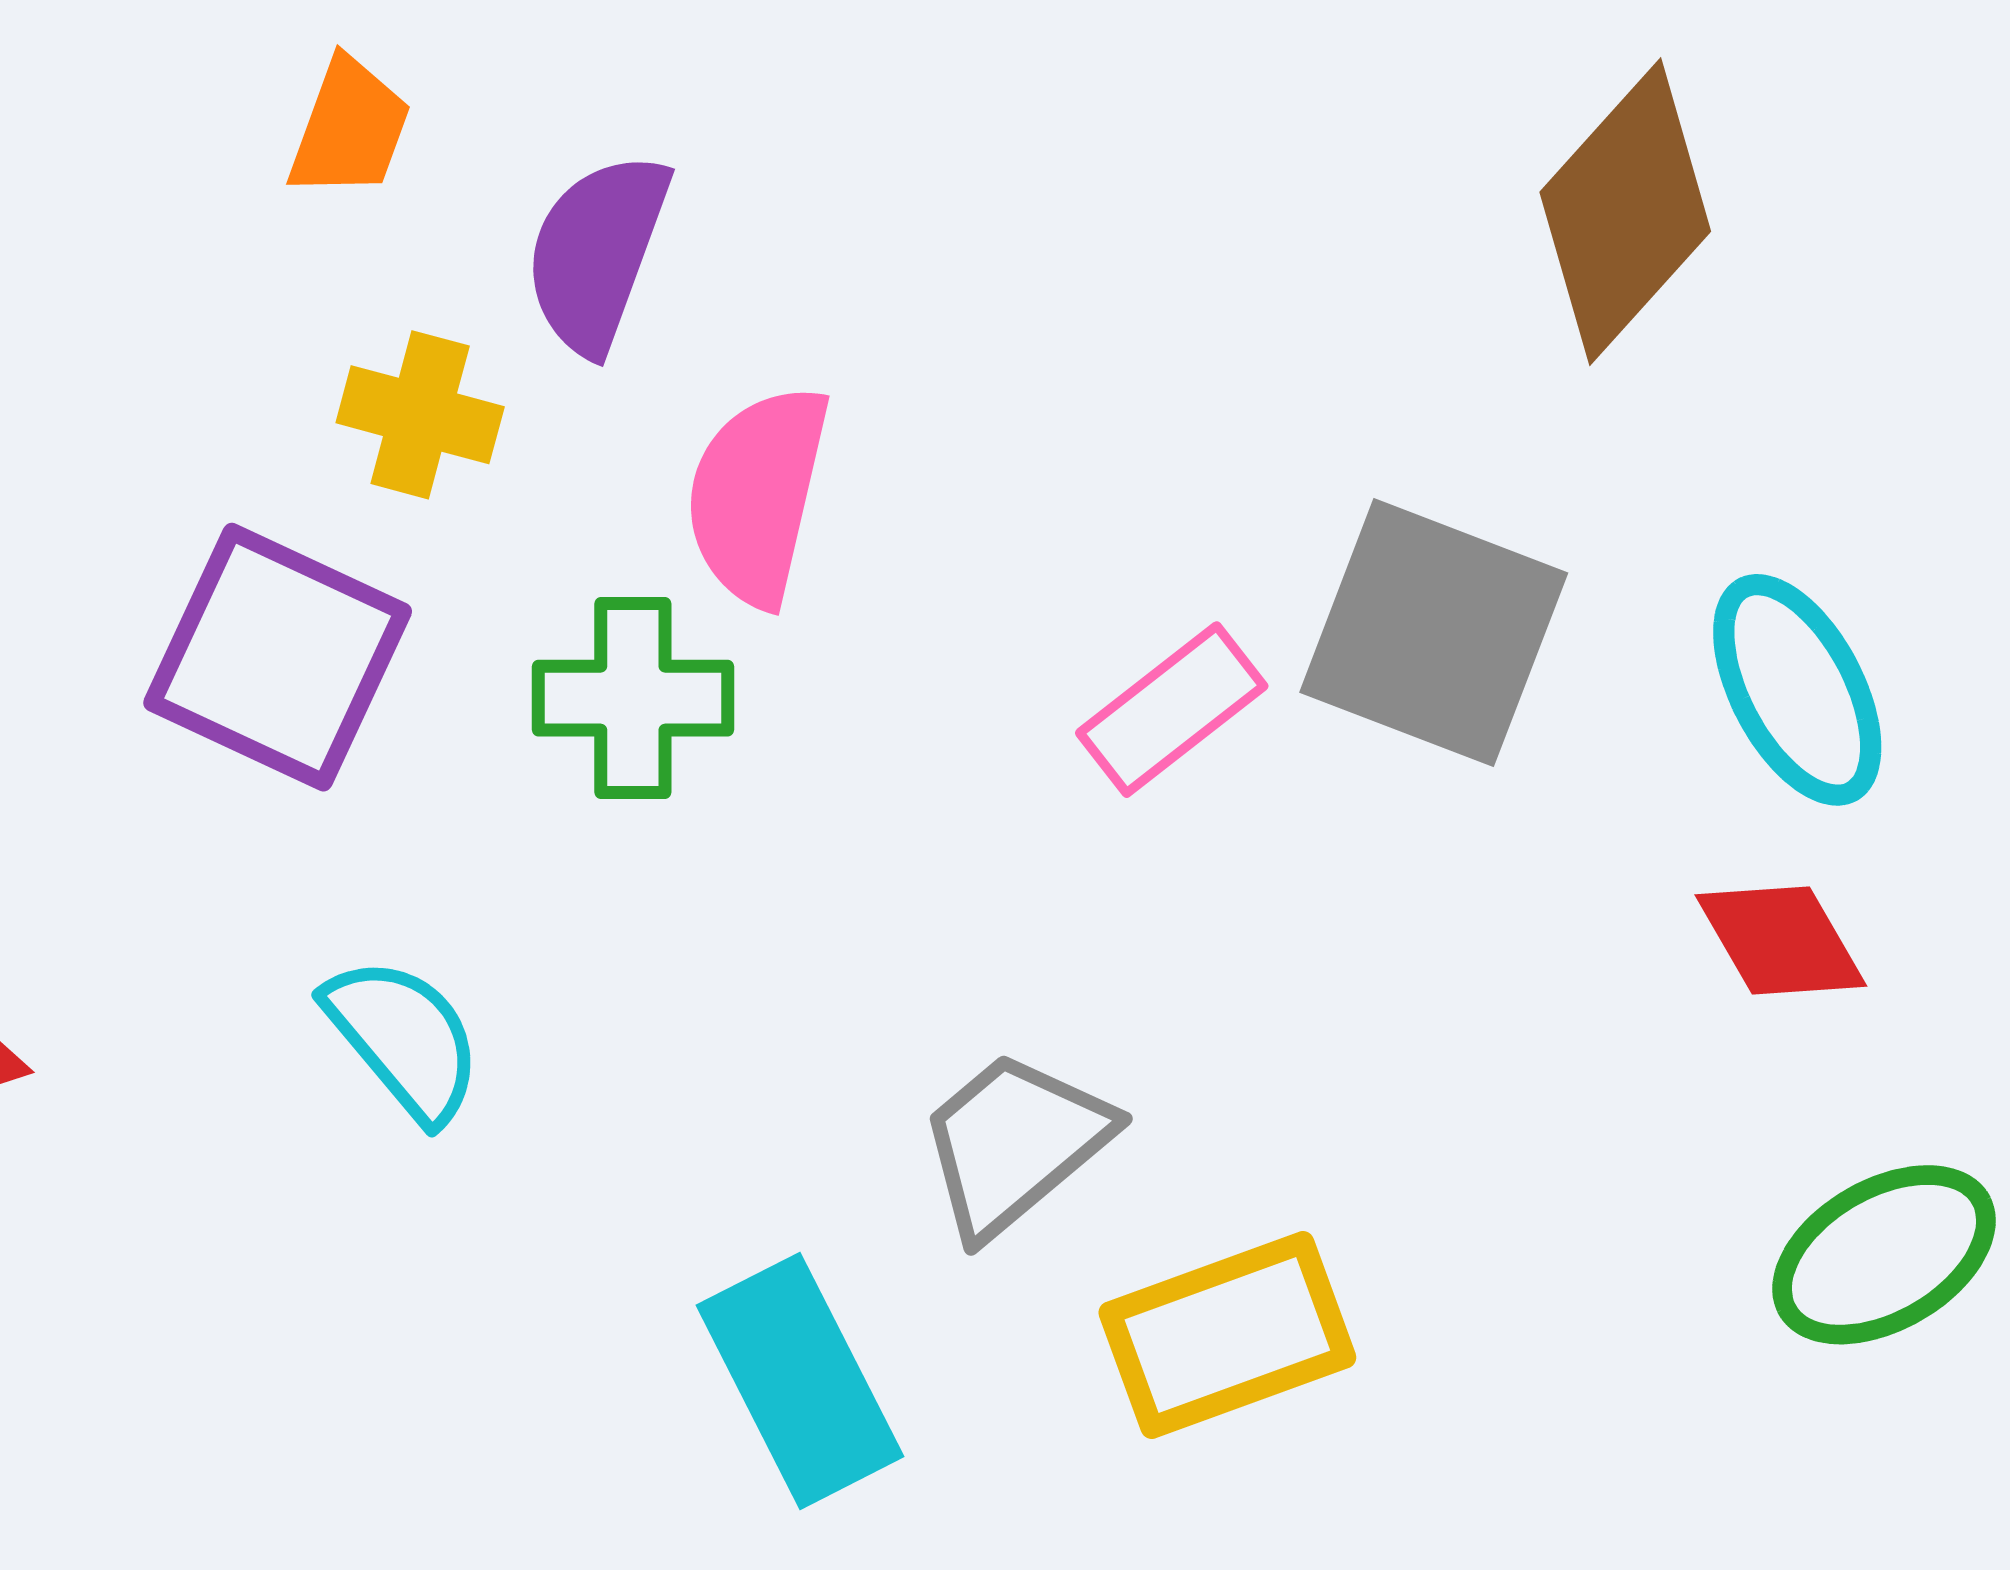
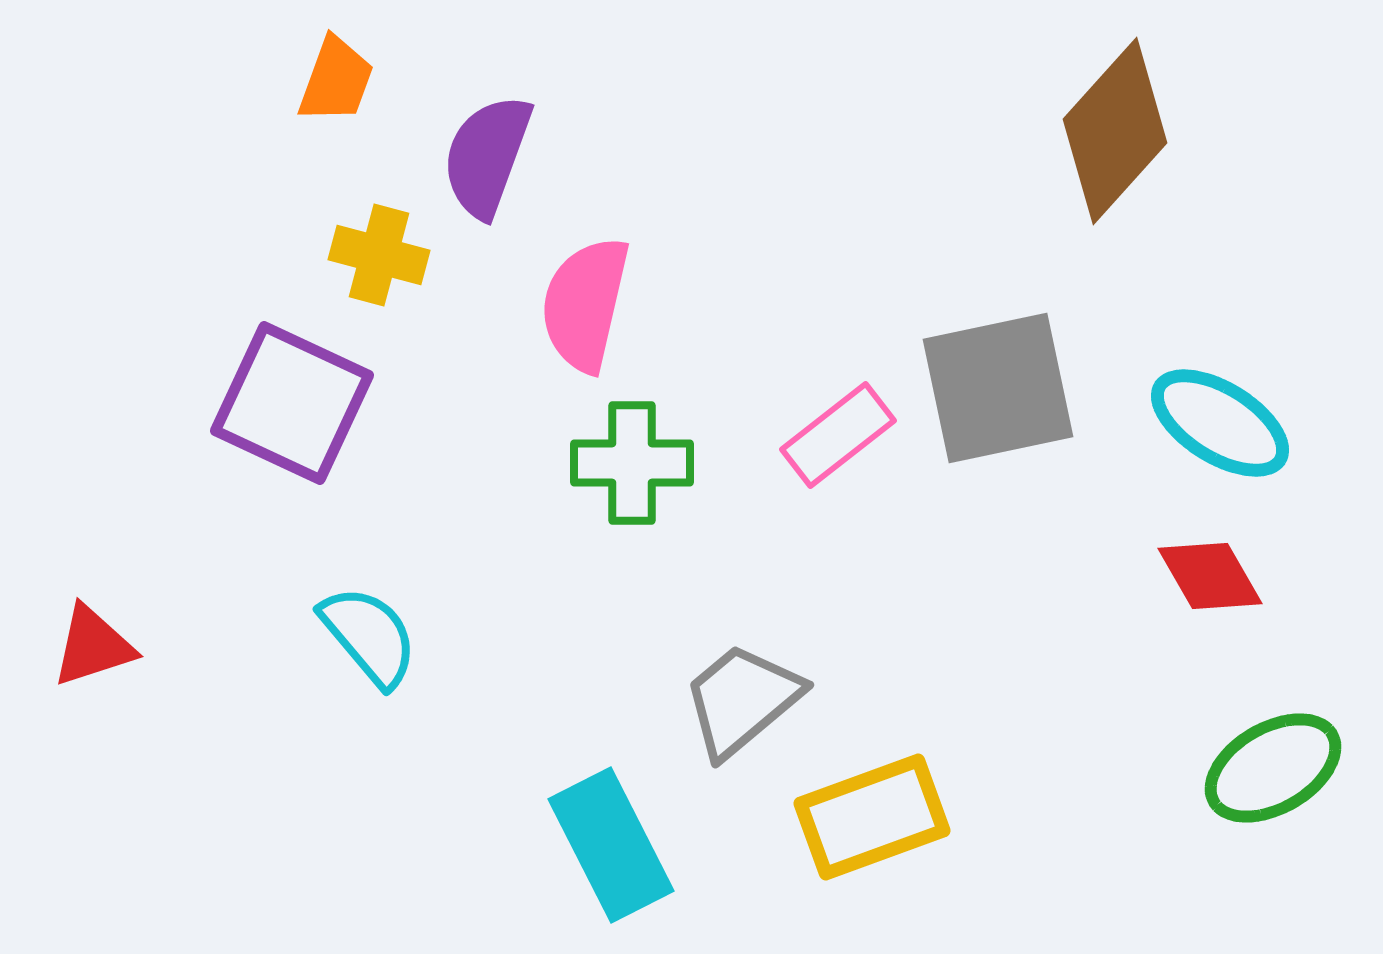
gray square: (1434, 633) -> (998, 388), turned -33
cyan ellipse: (1797, 690) -> (1220, 423), turned -30
green cross: (633, 698) -> (632, 463), moved

